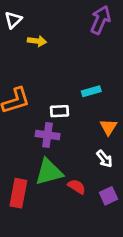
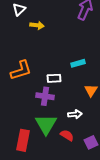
white arrow: (104, 159) -> (75, 114), moved, turned -56
green triangle: (49, 172) -> (46, 124), turned -45

